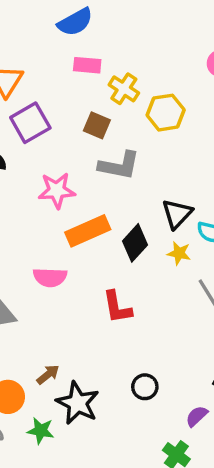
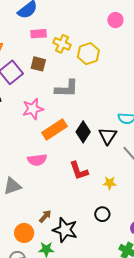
brown square: (97, 125) -> (38, 64), moved
black triangle: (177, 214) -> (108, 136), moved
yellow star: (179, 253) -> (110, 183), moved

